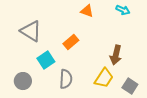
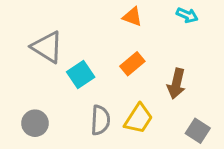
orange rectangle: (71, 42) -> (132, 64), moved
cyan square: (46, 60) -> (81, 74), moved
yellow trapezoid: (104, 78) -> (138, 119), moved

